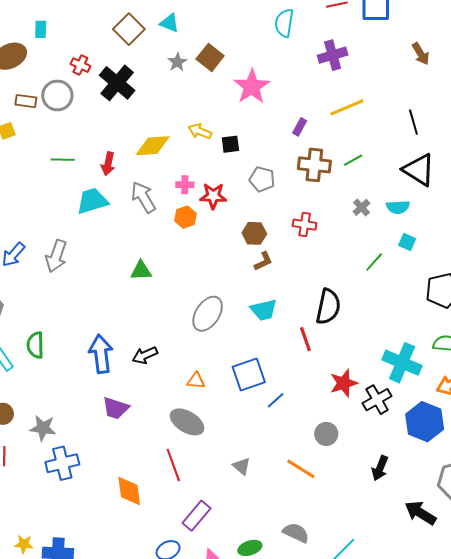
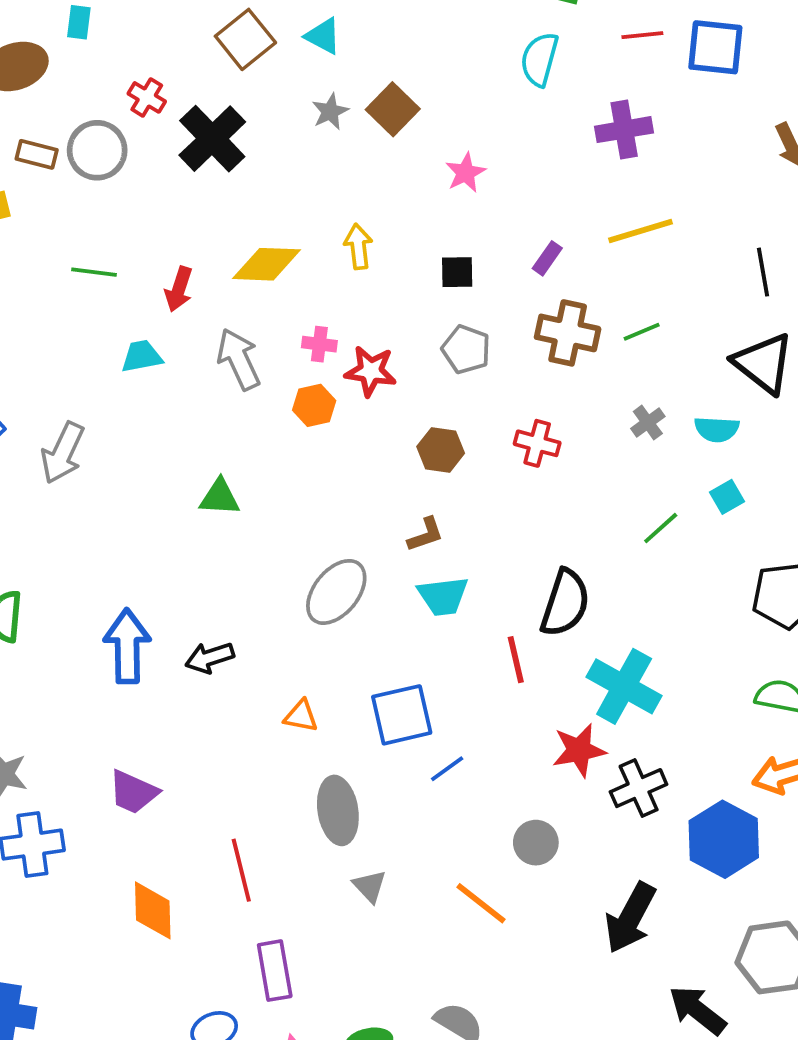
pink star: (252, 87) -> (465, 173), size x0.6
yellow arrow: (200, 131) -> (358, 246), turned 55
black square: (230, 144) -> (457, 272), moved
cyan trapezoid: (92, 201) -> (142, 356), size x0.7
cyan square: (407, 242) -> (727, 497), turned 30
brown L-shape: (263, 261) -> (426, 535), moved
cyan cross: (402, 363) -> (624, 686), moved
purple trapezoid: (116, 408) -> (133, 792), moved
gray ellipse: (187, 422) -> (338, 810), moved, turned 44
black arrow: (380, 468) -> (630, 918), size x1.5
purple rectangle: (196, 516) -> (275, 971), turned -56

